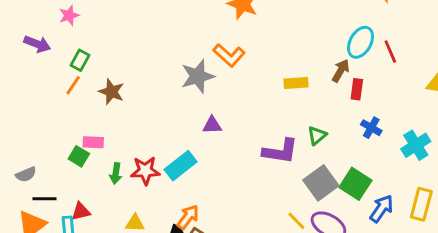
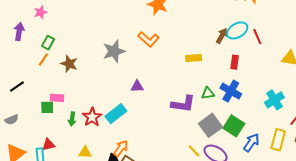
cyan ellipse: (361, 42) -> (237, 30), turned 30
purple arrow: (37, 44) -> (19, 32), turned -102
brown arrow: (341, 71) -> (222, 36), moved
gray star: (198, 76) -> (114, 51), moved
blue cross: (371, 128) -> (231, 91), moved, size x1.5
green triangle: (317, 135) -> (208, 93), turned 32
green square: (79, 156) -> (47, 107), turned -32
red star: (145, 171) -> (92, 117), turned -30
black line: (44, 199) -> (17, 86), moved, turned -35

